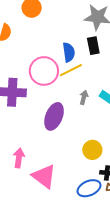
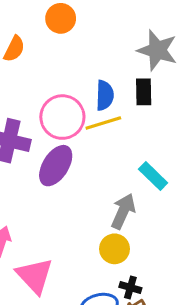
gray arrow: (84, 97) -> (123, 211), moved, size x1.6
purple ellipse: (54, 116) -> (56, 166), moved

